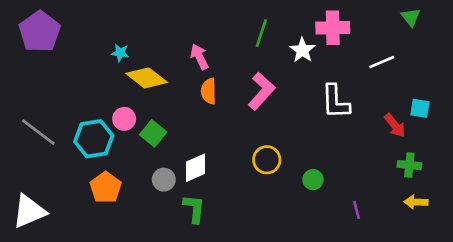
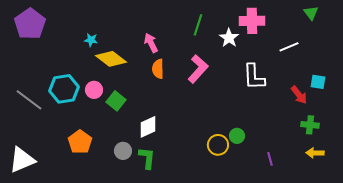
cyan hexagon: (94, 139) -> (64, 89), moved
yellow circle: (267, 160) -> (218, 145), moved
gray circle: (164, 180) -> (123, 151), moved

